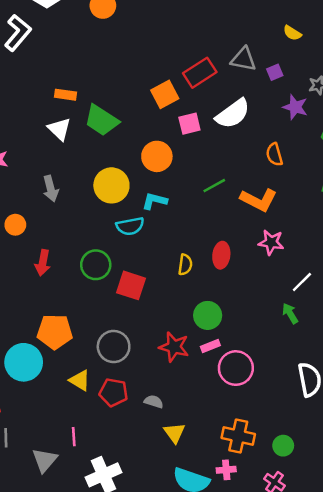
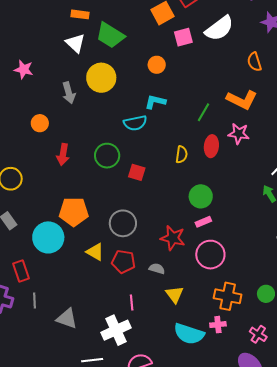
orange circle: (157, 156) -> (157, 65), size x0.7
yellow circle: (111, 185) -> (101, 78), moved
green line: (214, 186) -> (203, 112), moved, turned -30
pink star: (271, 242) -> (239, 134), moved
red square: (131, 285) -> (137, 172), size x0.7
red star: (174, 347) -> (173, 238), moved
pink circle: (236, 368) -> (210, 255), moved
pink line: (74, 437) -> (132, 302), moved
green circle: (283, 446) -> (266, 294), moved
gray triangle: (45, 460) -> (67, 319), turned -50

